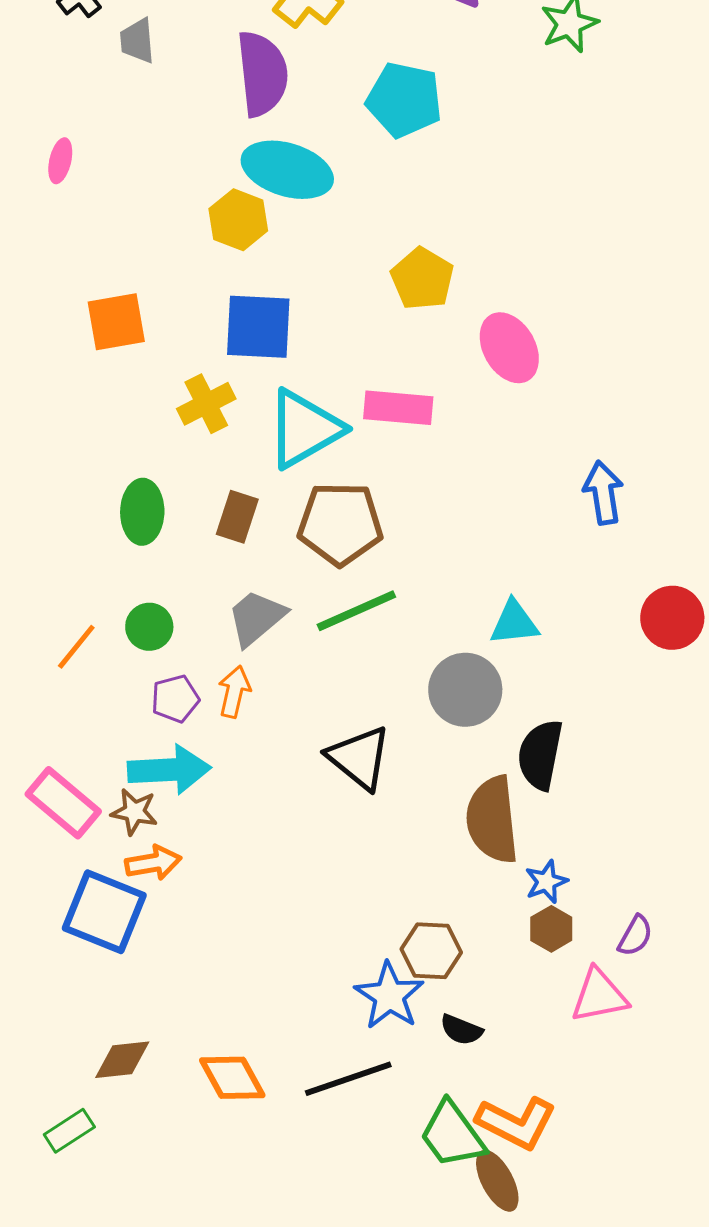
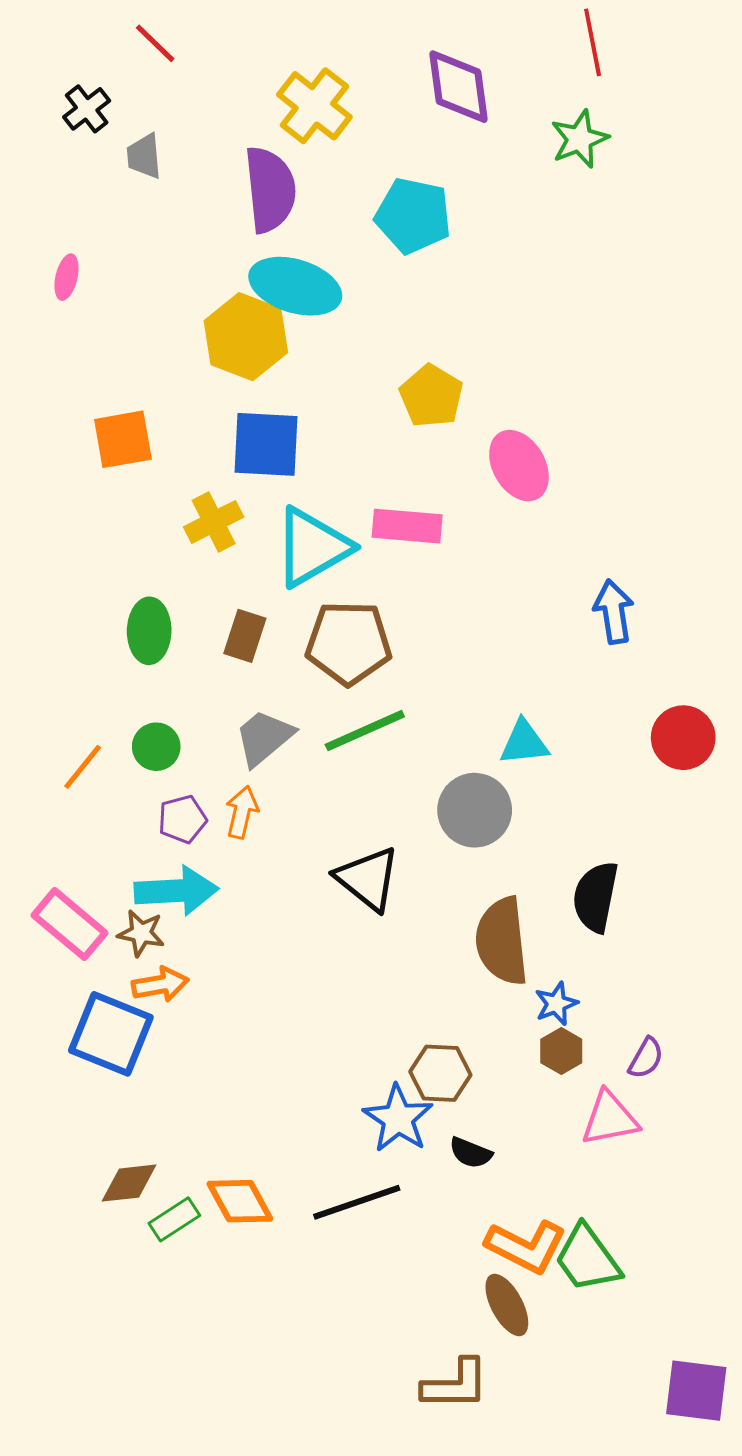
yellow hexagon: (238, 220) -> (246, 337), size x1.4
black semicircle: (540, 755) -> (596, 897), moved
green rectangle: (69, 1131) -> (174, 1219), moved
green trapezoid: (452, 1135) -> (587, 1259), moved

